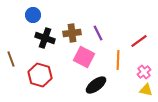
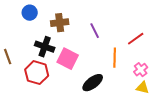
brown cross: (72, 33) -> (60, 23), moved
black cross: (45, 38) -> (45, 47), moved
pink square: (84, 57) -> (68, 59), moved

